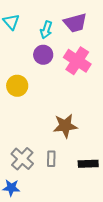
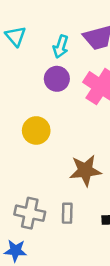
yellow circle: (17, 86) -> (36, 130), moved
gray cross: (22, 159) -> (30, 213), turned -30

